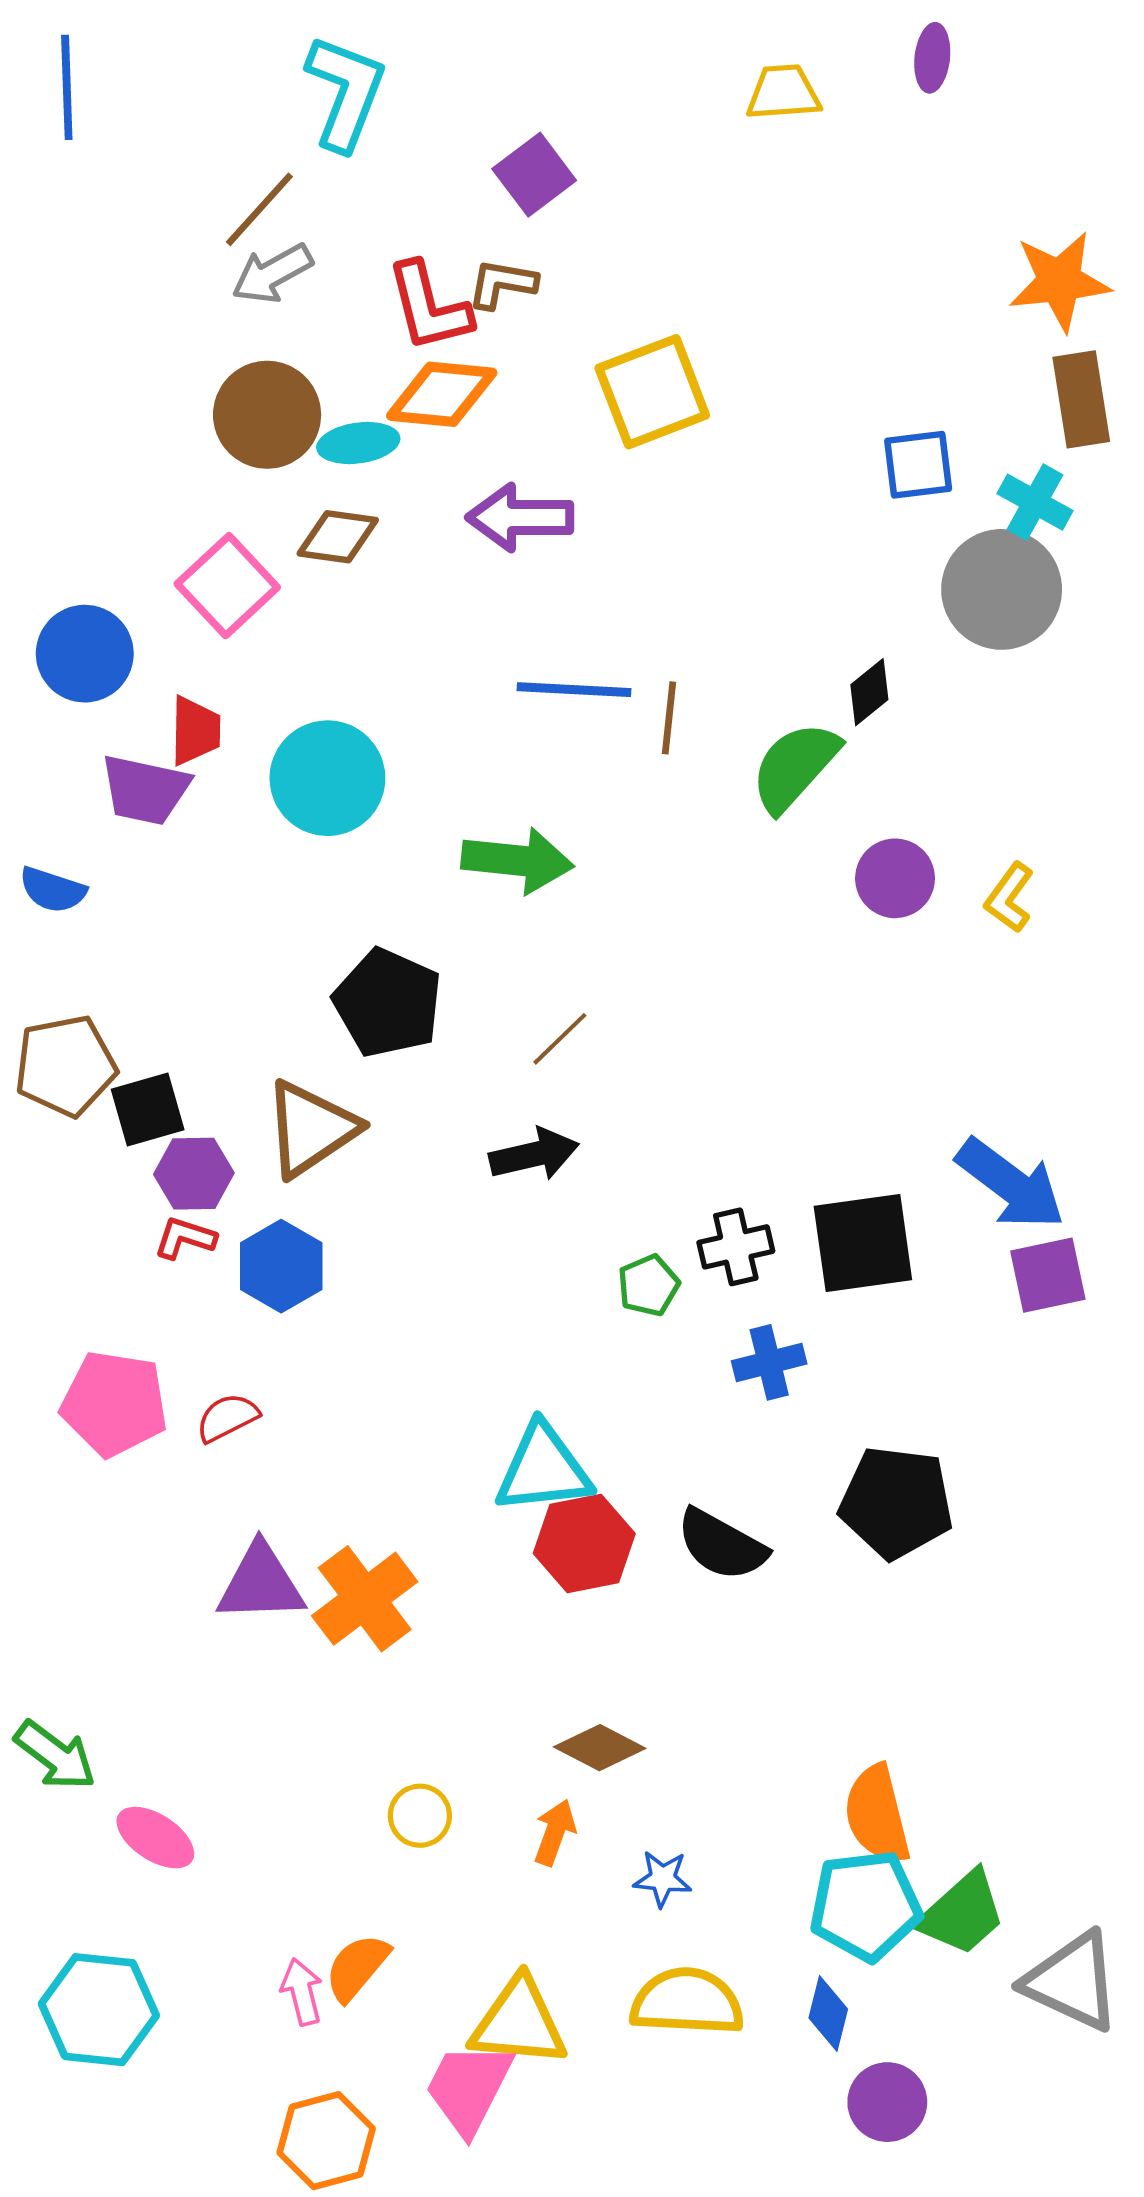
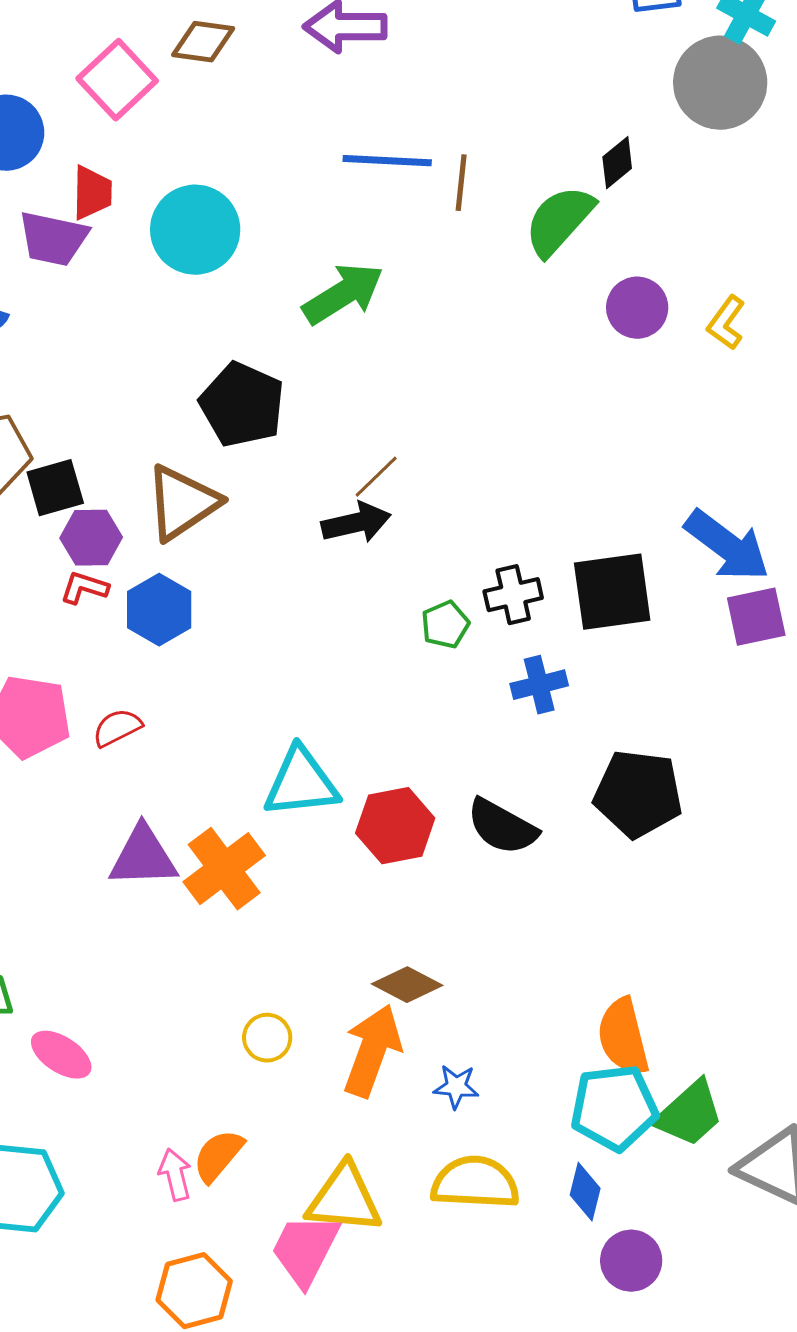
green arrow: (517, 860) -> (343, 294), turned -38
brown line: (560, 1039) -> (376, 477), moved
cyan triangle: (543, 1469) -> (301, 783), moved
orange arrow: (555, 1832) -> (372, 1051), size x1.8

